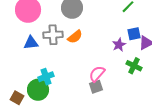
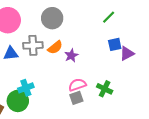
purple star: (119, 45) -> (71, 56), moved
green cross: (134, 66) -> (105, 89), moved
pink semicircle: (97, 74) -> (77, 85), turned 30

